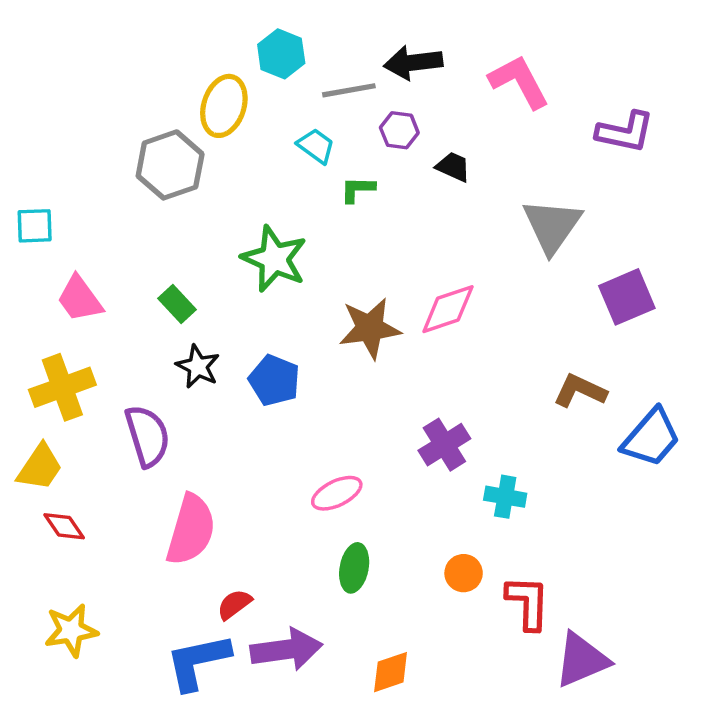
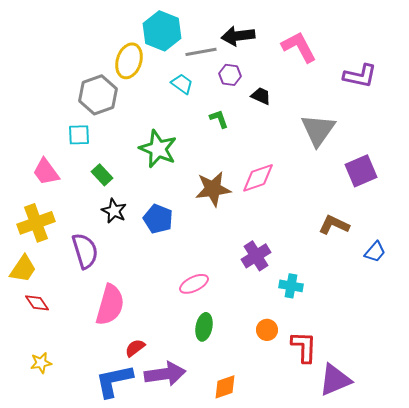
cyan hexagon: (281, 54) -> (162, 31), size x1.4
green L-shape: (358, 189) -> (219, 119), moved, turned 70
cyan square: (35, 226) -> (79, 135), moved
blue trapezoid: (651, 438) -> (375, 252), size x0.6
yellow star: (71, 630) -> (41, 363), size x0.7

